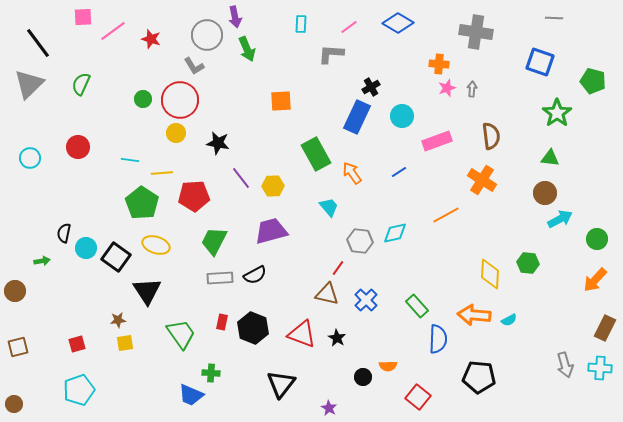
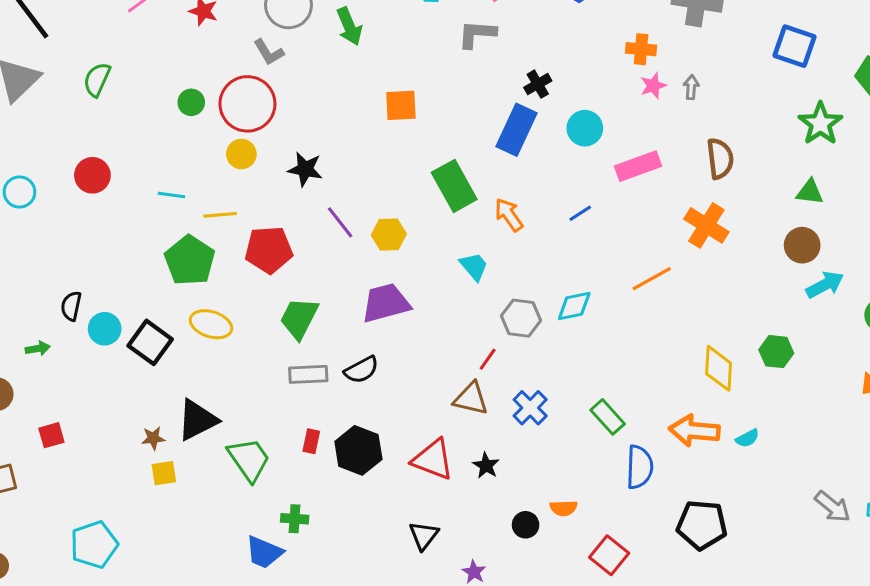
black triangle: (147, 291) -> (197, 420), moved, turned 36
red square: (77, 344) -> (51, 435), moved
gray arrow: (565, 365) -> (833, 507), turned -35
black triangle: (281, 384) -> (424, 535), moved, size x0.7

